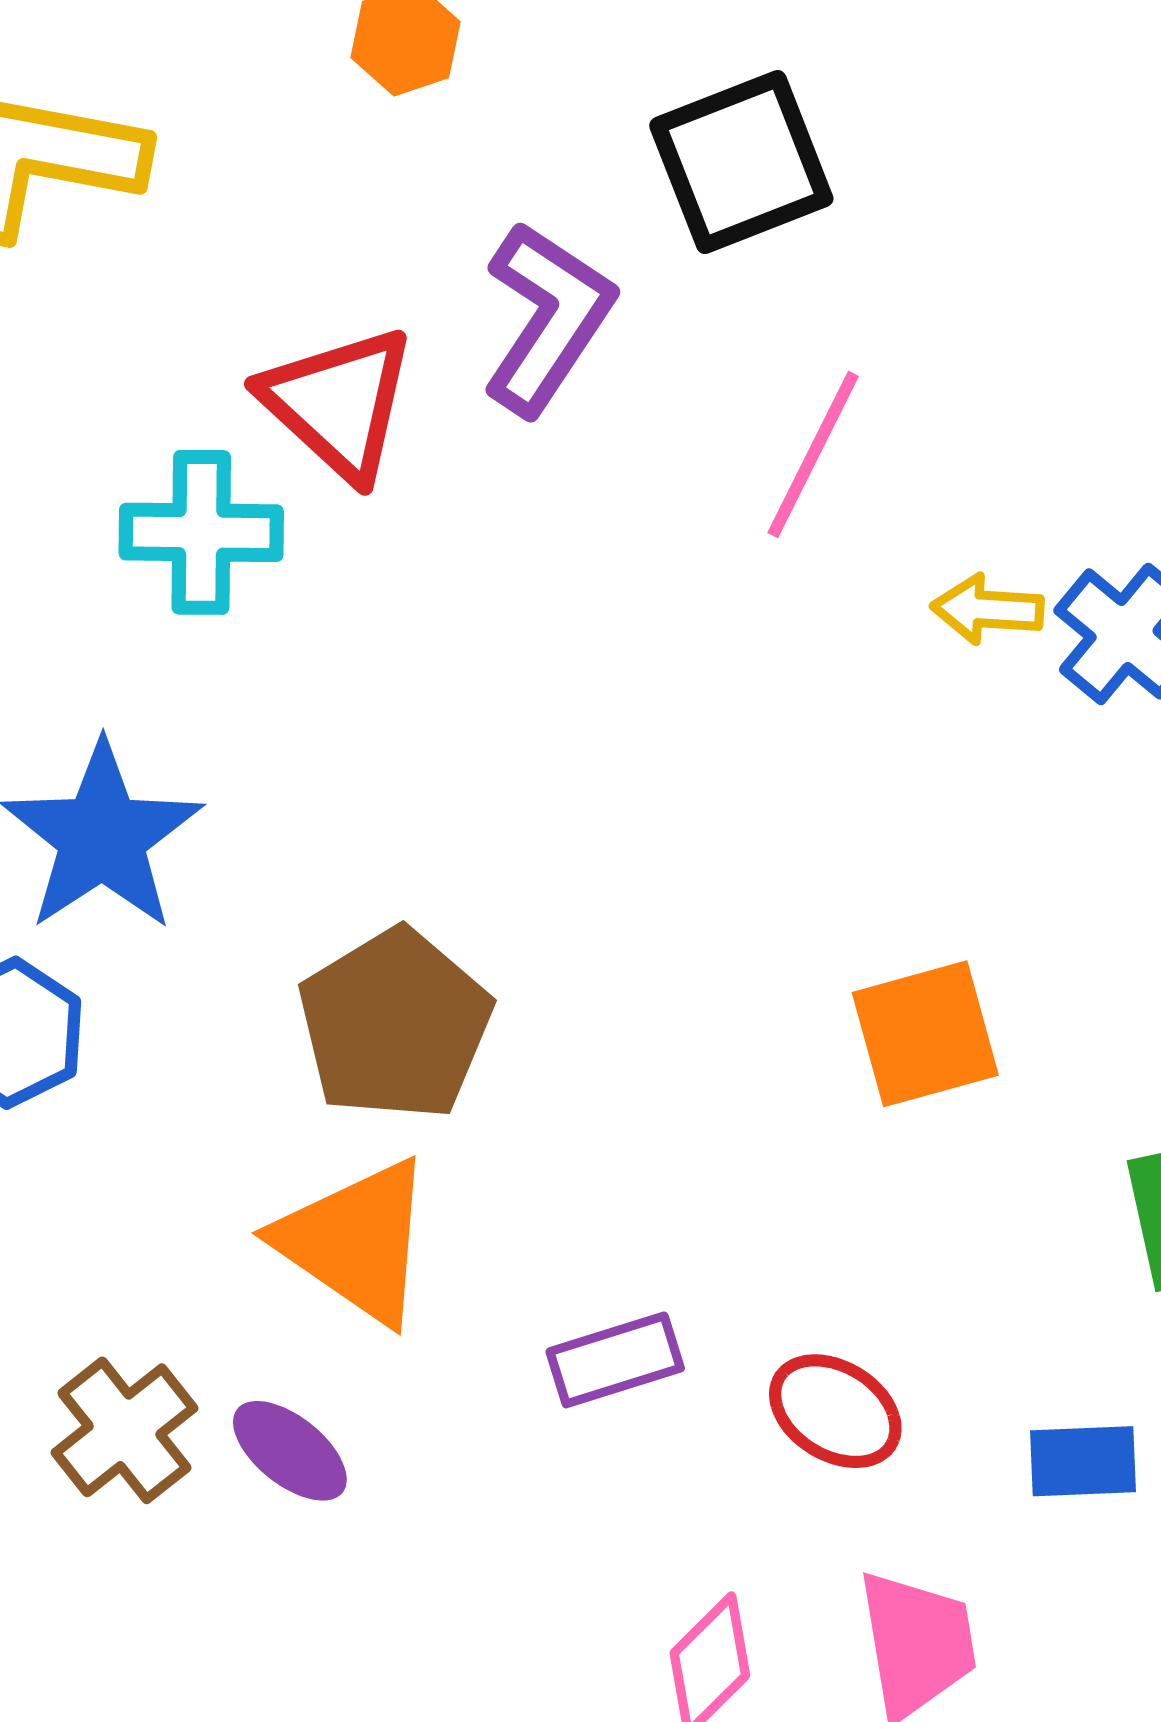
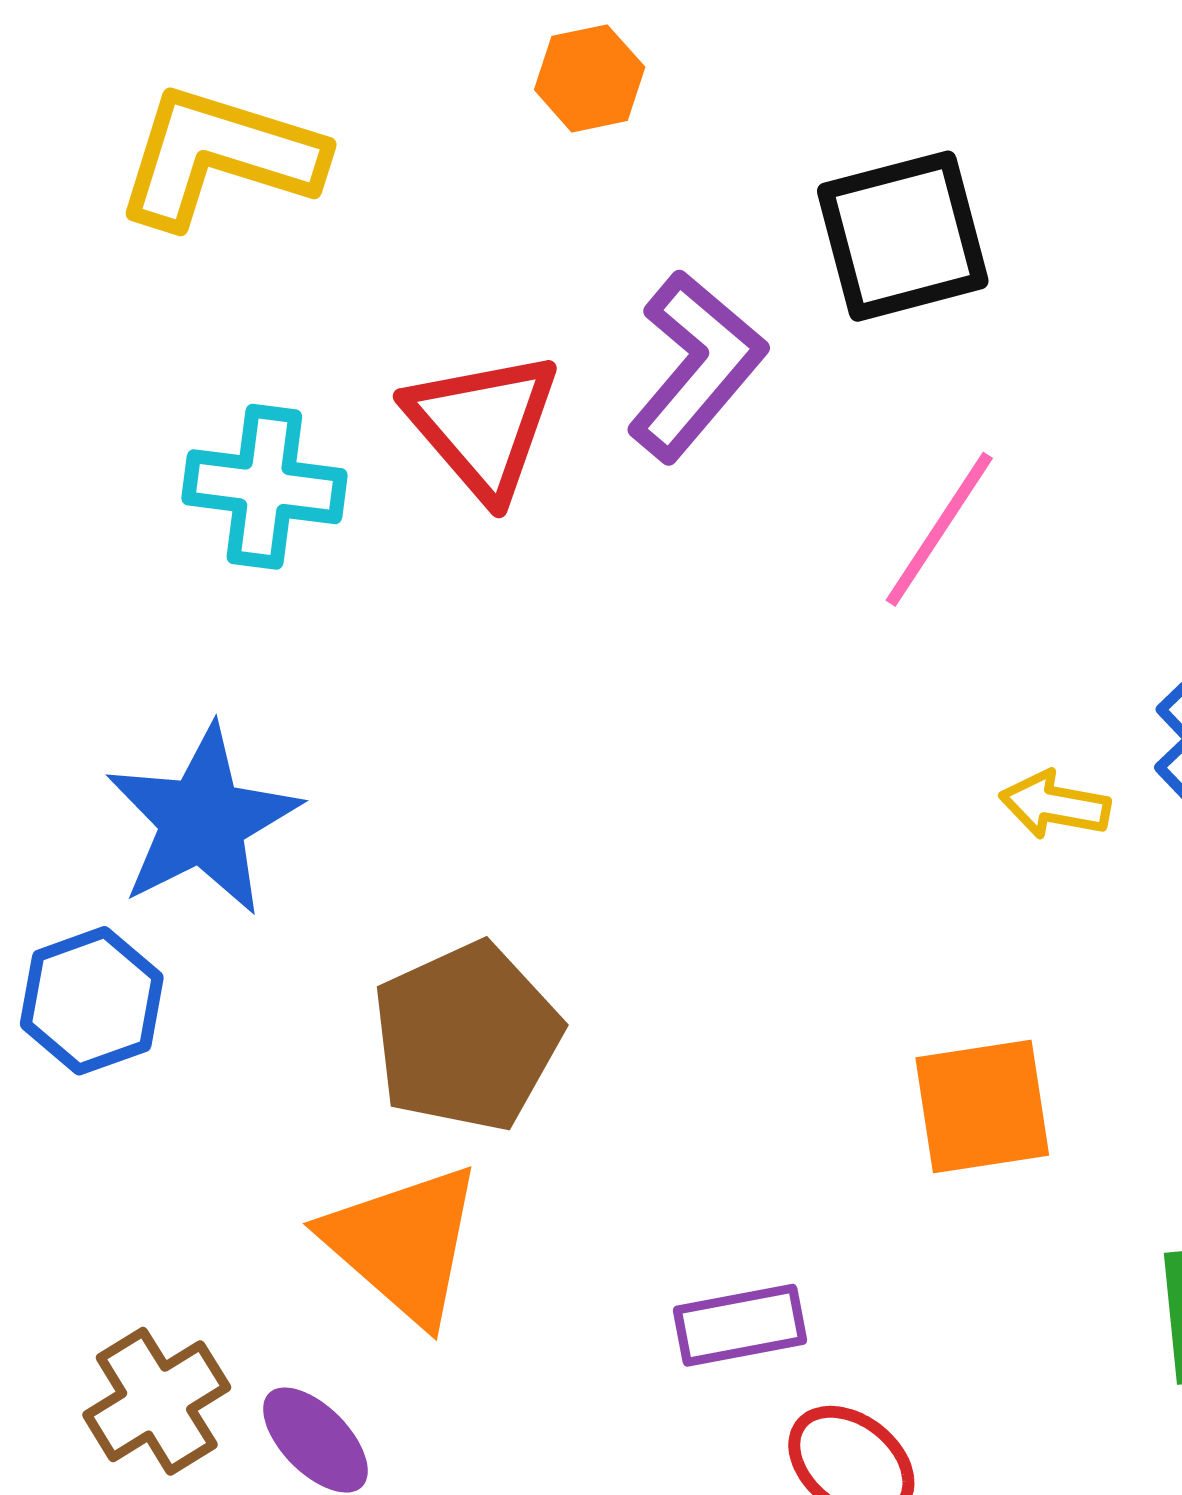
cyan cross: (201, 532) -> (264, 487), moved
yellow arrow: (987, 609) -> (1055, 805), moved
purple rectangle: (615, 1360) -> (740, 1325), moved

